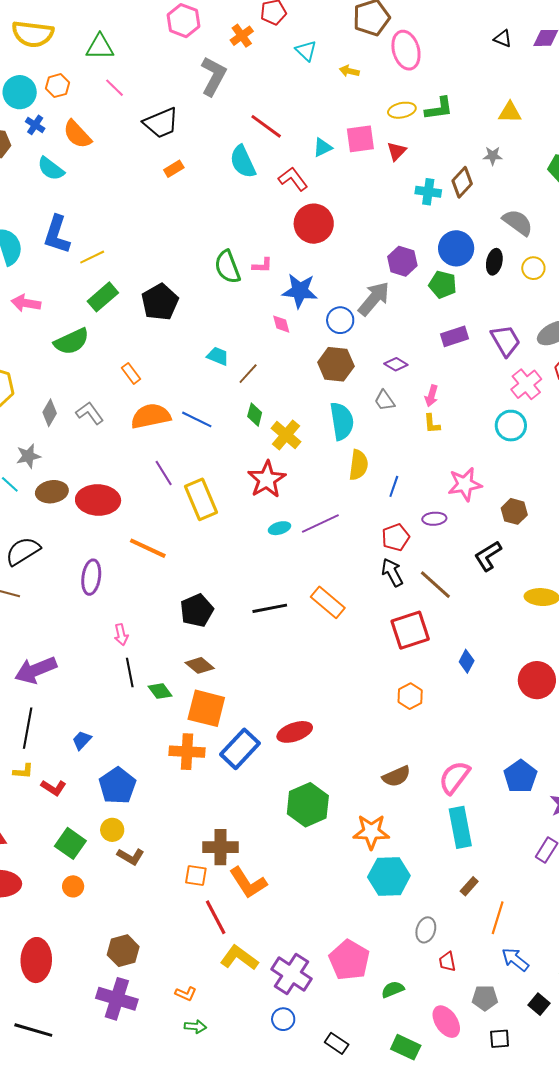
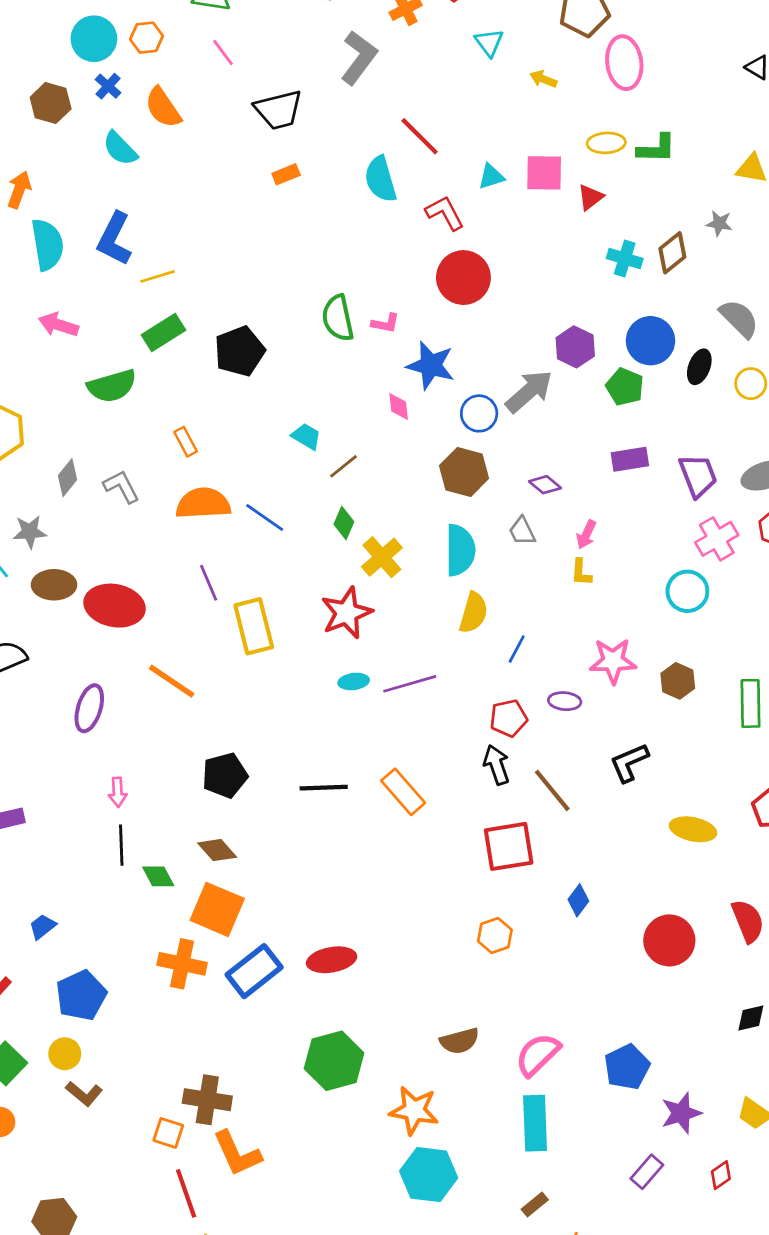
brown hexagon: (514, 511) -> (678, 681), moved

